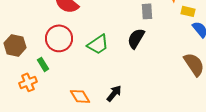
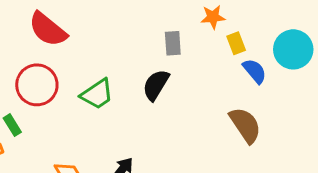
yellow rectangle: (188, 11) -> (236, 43), turned 56

